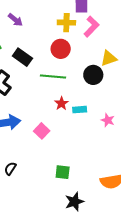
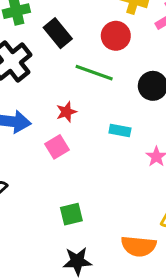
red star: (61, 103) -> (66, 112), moved
green square: (63, 172) -> (71, 214), turned -35

